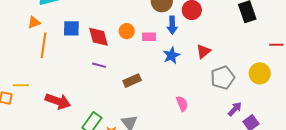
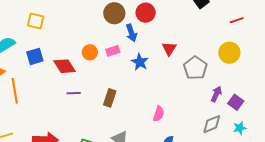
blue square: (71, 28) -> (35, 56), moved
brown rectangle: (132, 81) -> (110, 98), turned -30
pink semicircle: (182, 104) -> (159, 114), moved, turned 56

